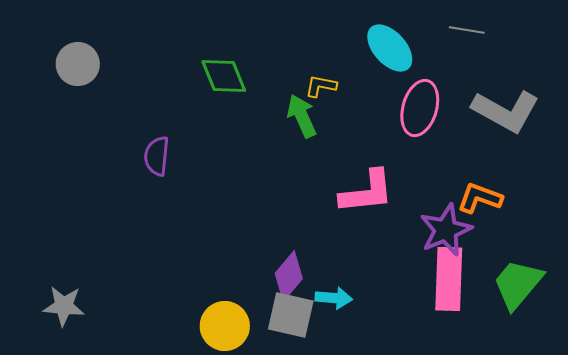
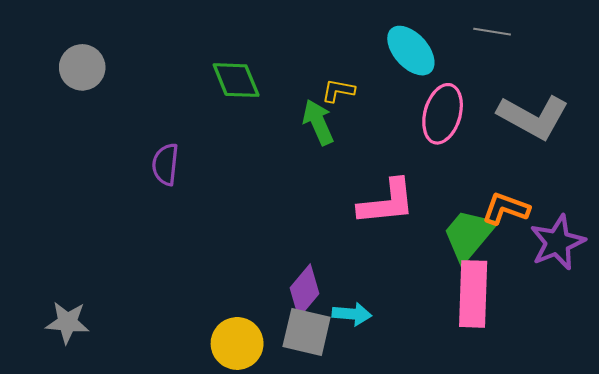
purple star: (446, 230) -> (557, 242), moved
green trapezoid: (518, 284) -> (469, 235), moved

